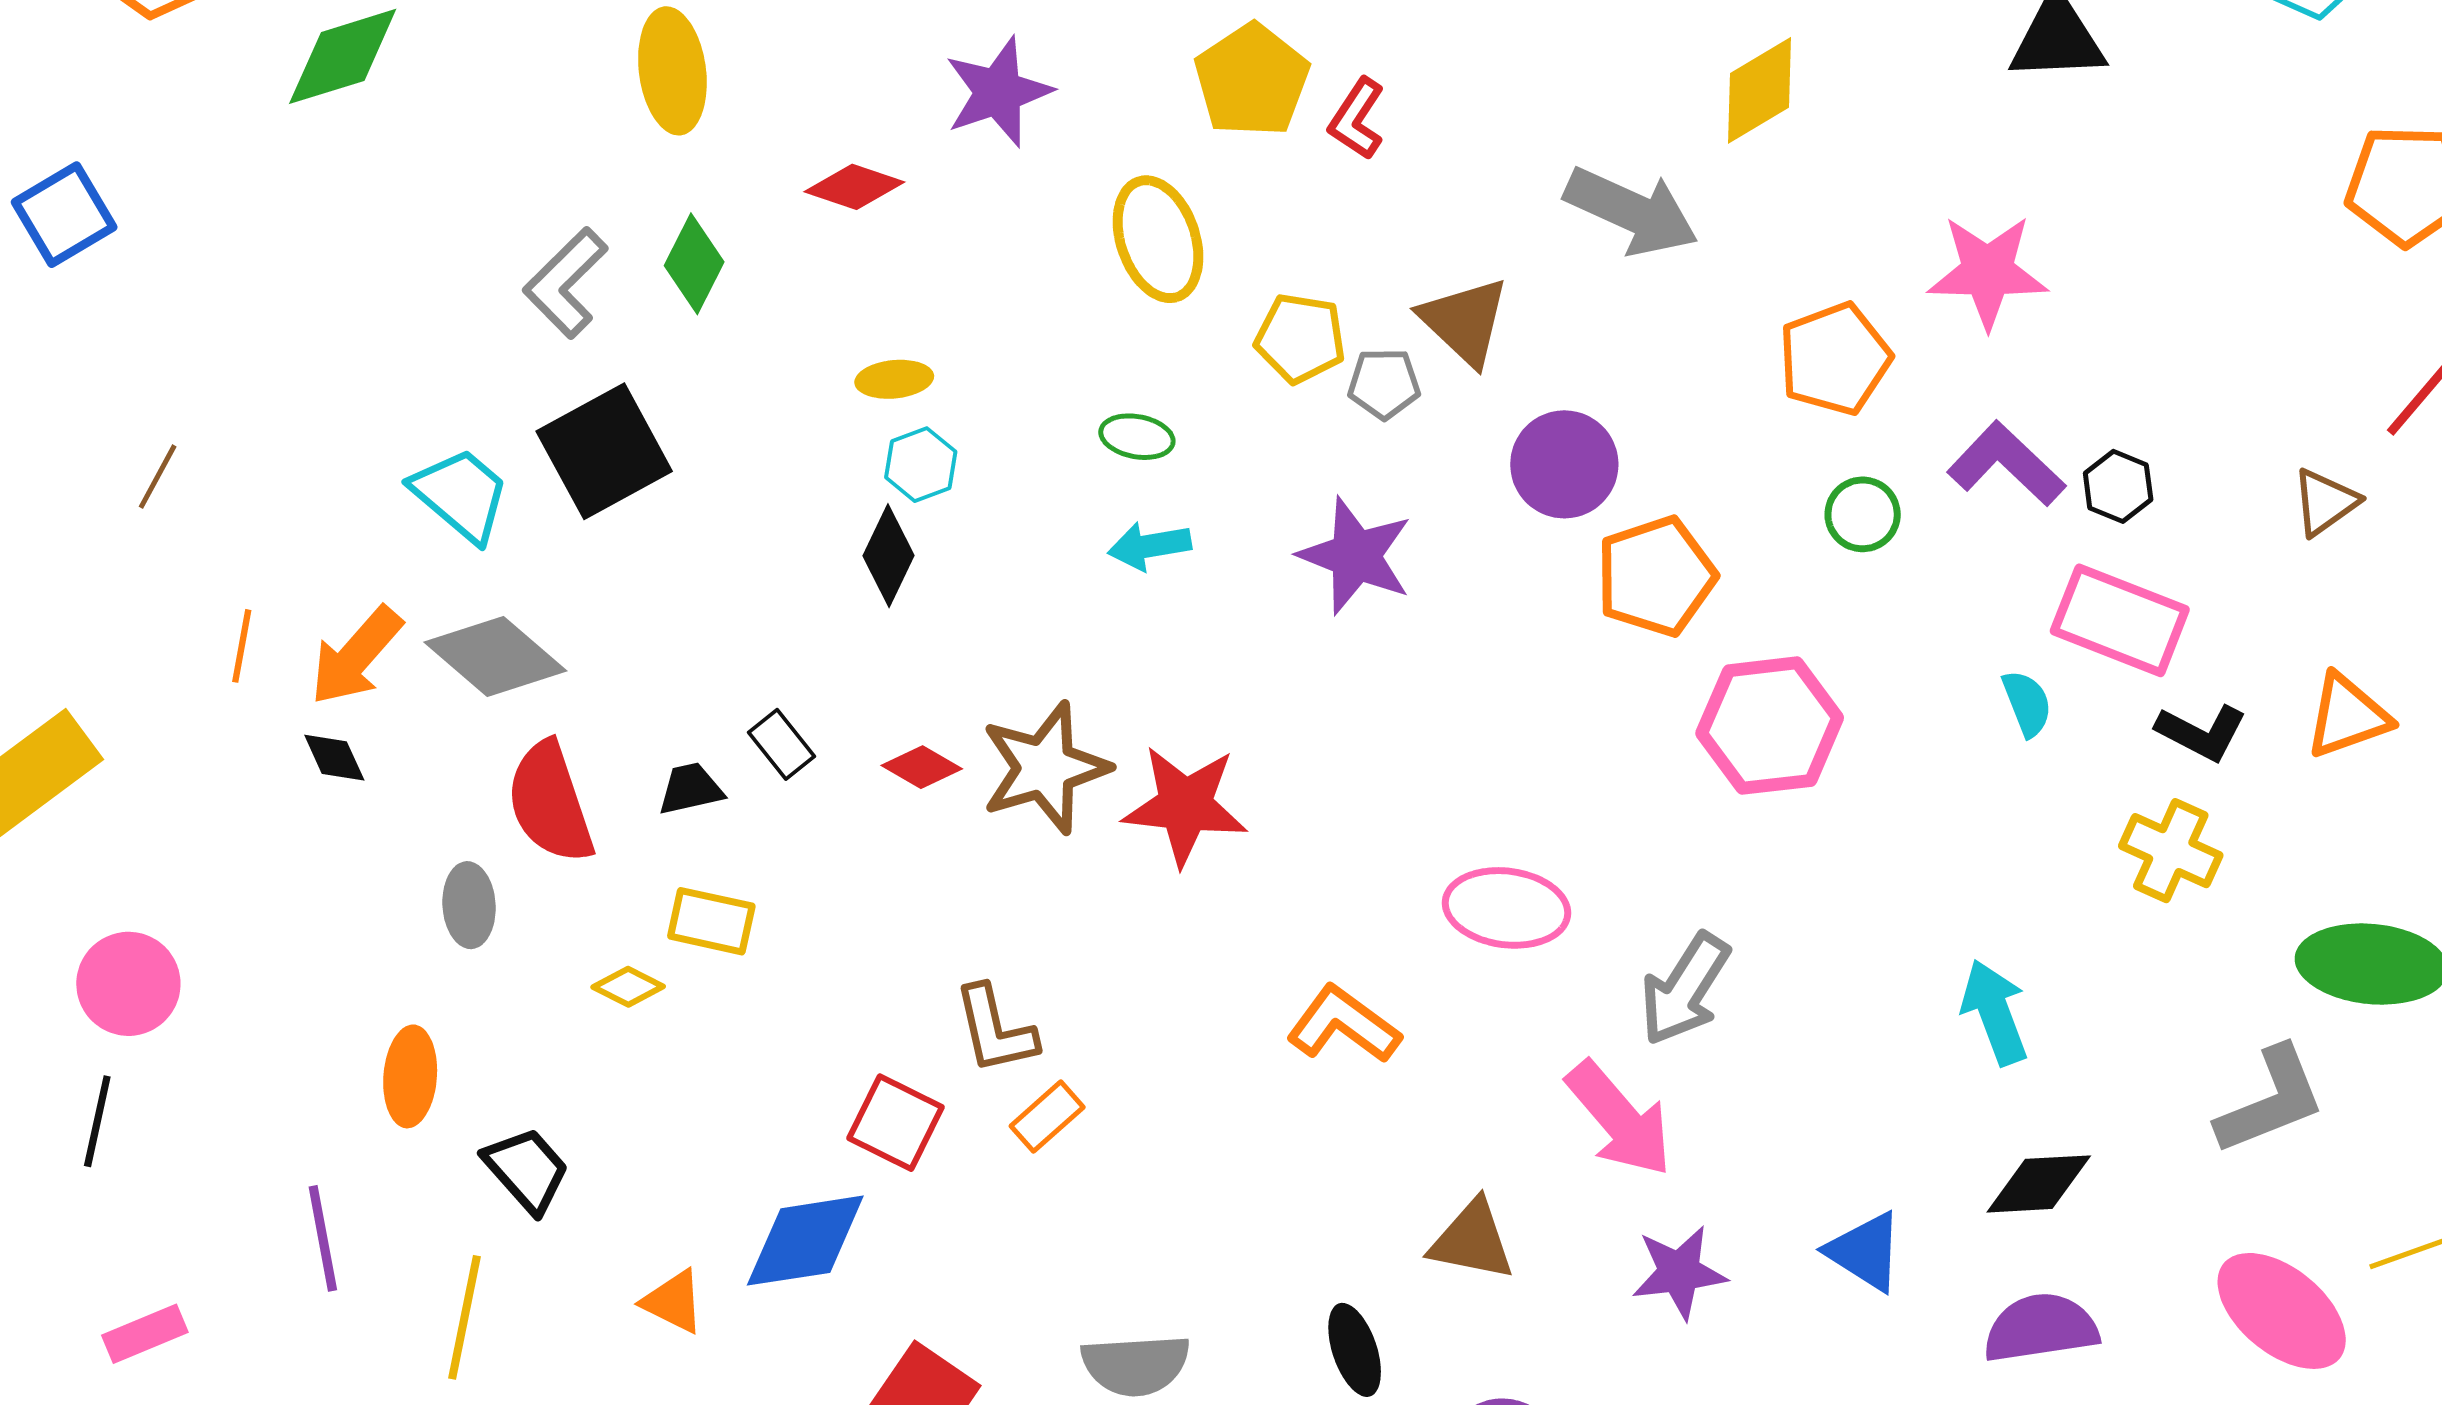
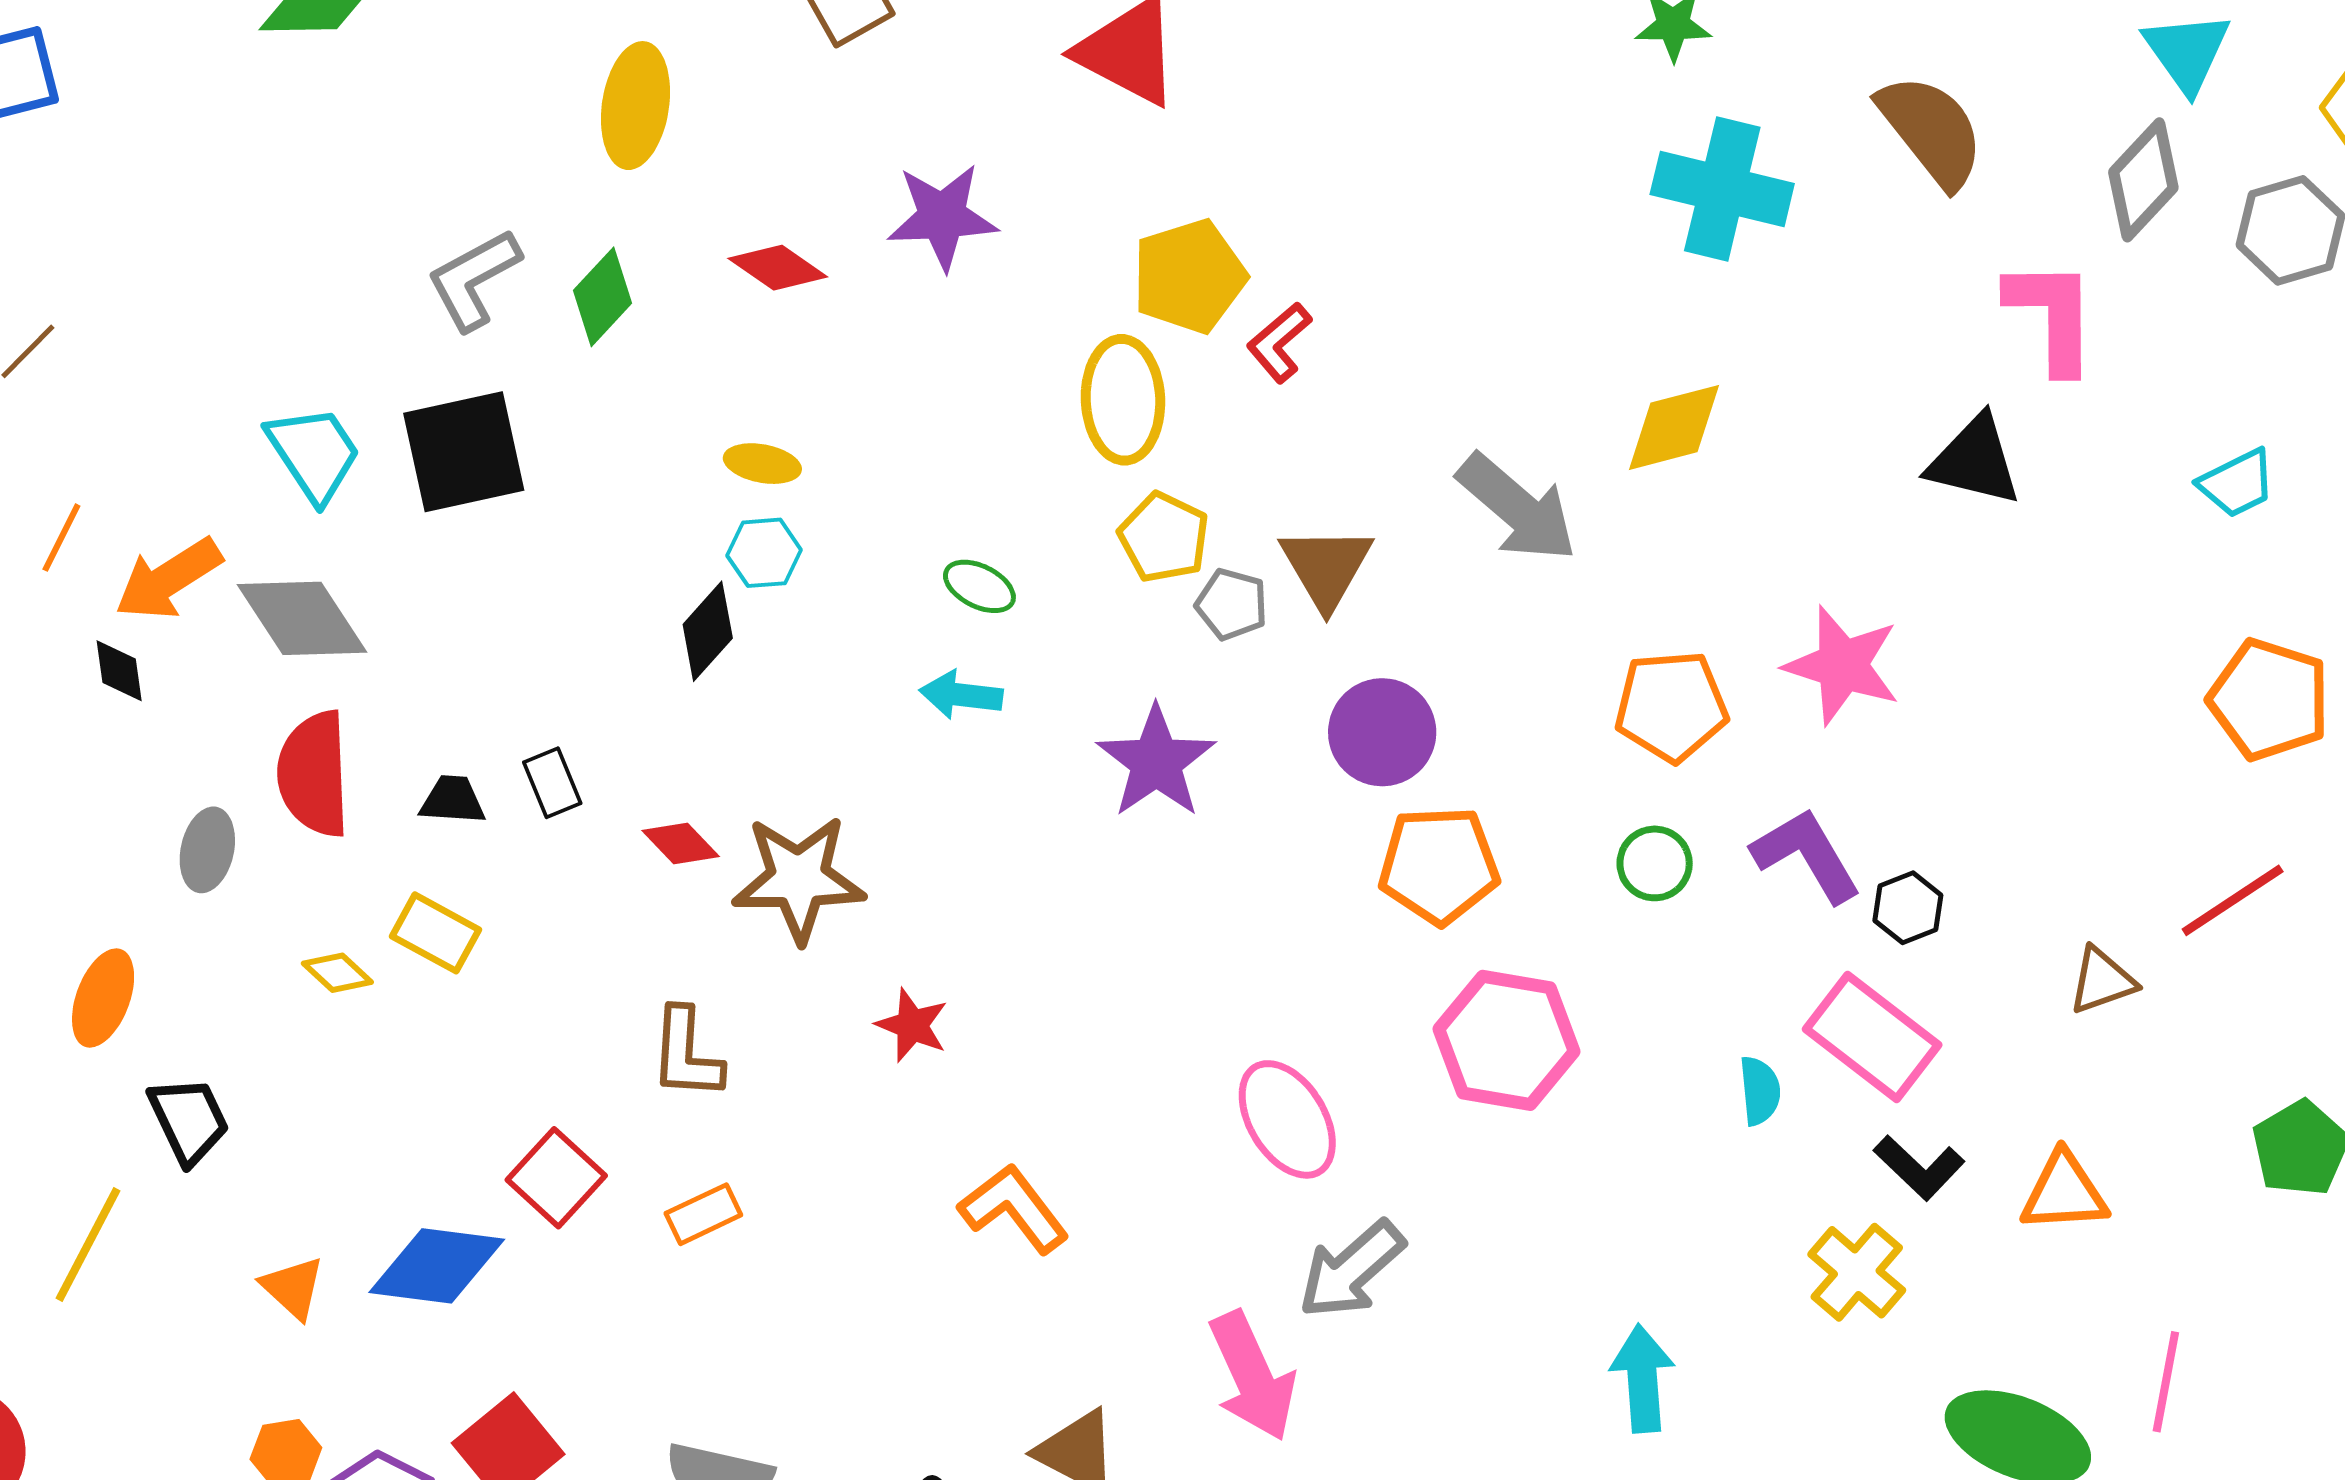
yellow ellipse: (1158, 239) -> (1123, 400), moved
red star: (1185, 806) -> (912, 1025), moved, size x0.6
pink ellipse: (1506, 908) -> (1287, 1119), moved, turned 35
brown L-shape: (995, 1030) -> (686, 1054), moved

